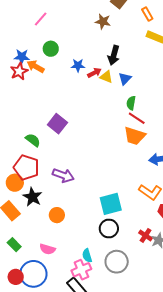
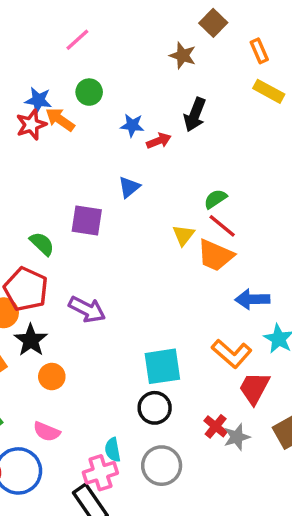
yellow triangle: (106, 77) -> (183, 235), moved, turned 40
blue triangle: (125, 79) -> (129, 187), moved
green semicircle: (131, 103) -> (215, 199), turned 40
purple square: (57, 124) -> (87, 220), turned -36
orange circle: (57, 215) -> (52, 377), moved

